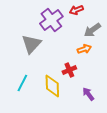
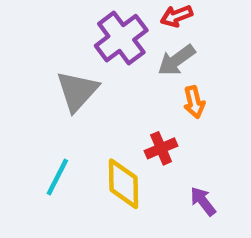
gray arrow: (92, 30) -> (176, 60), moved
orange arrow: (84, 49) -> (194, 102), turned 96

